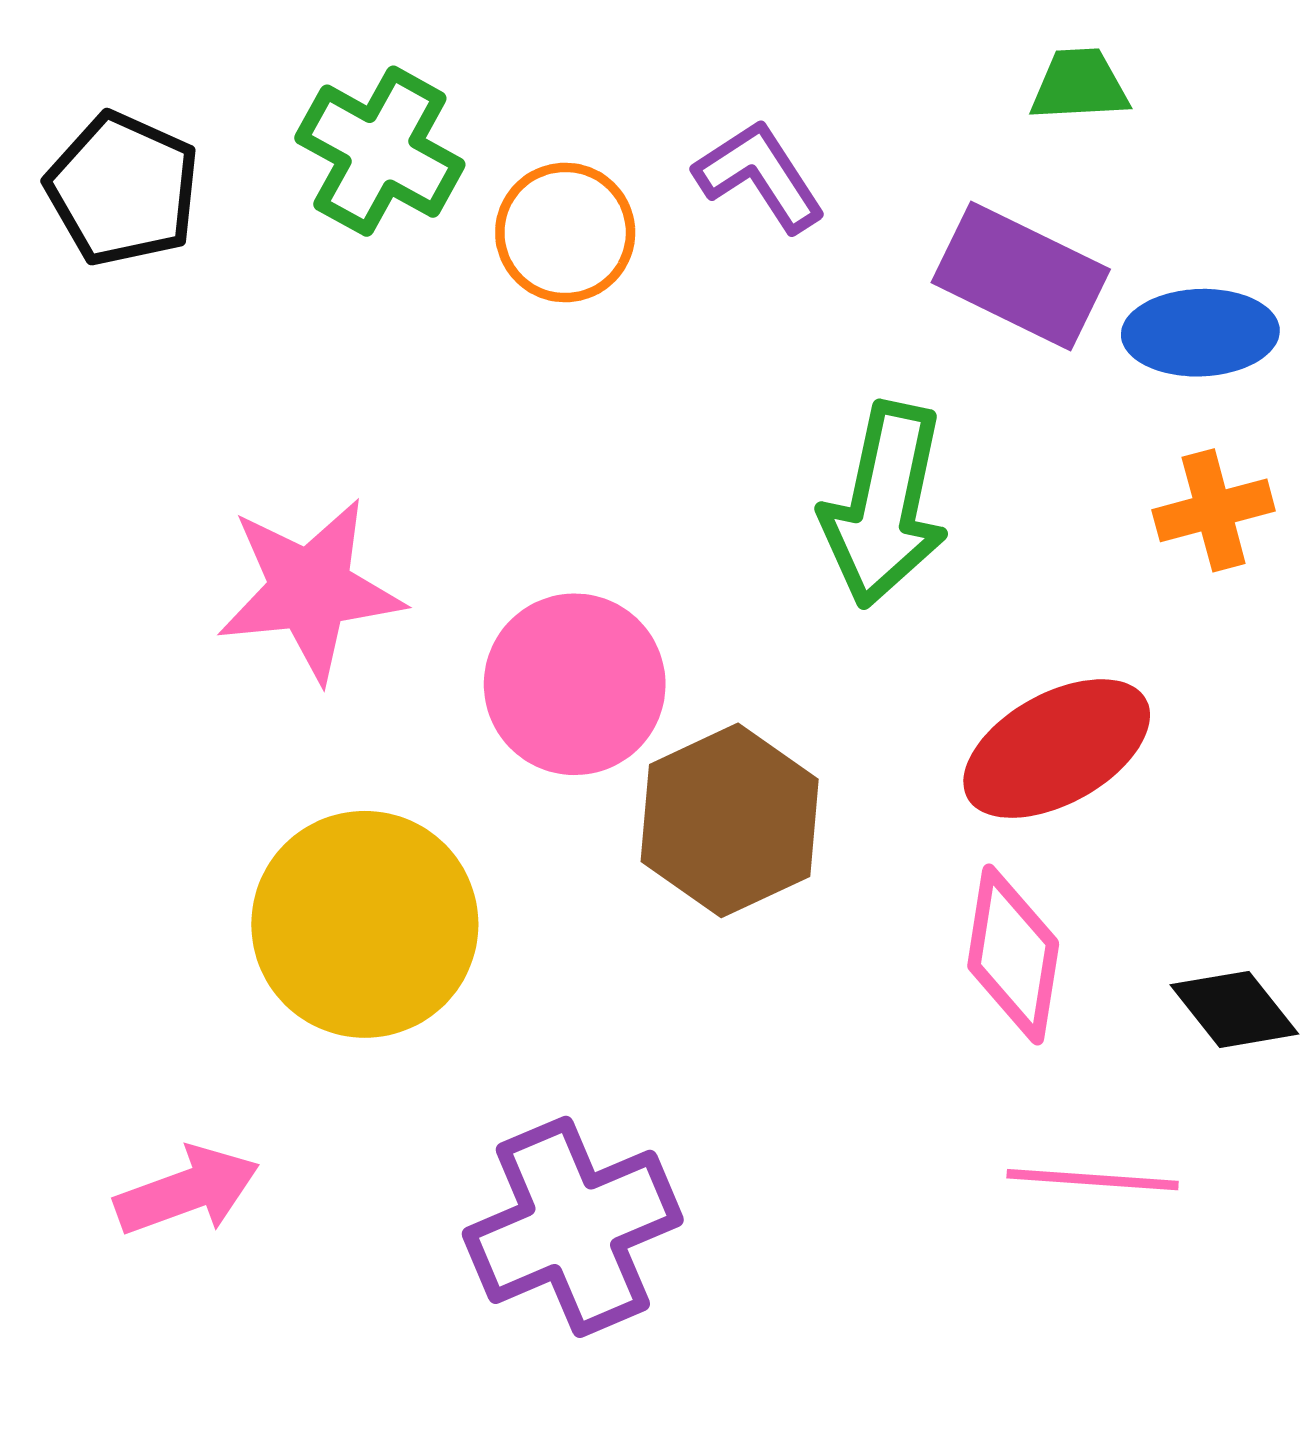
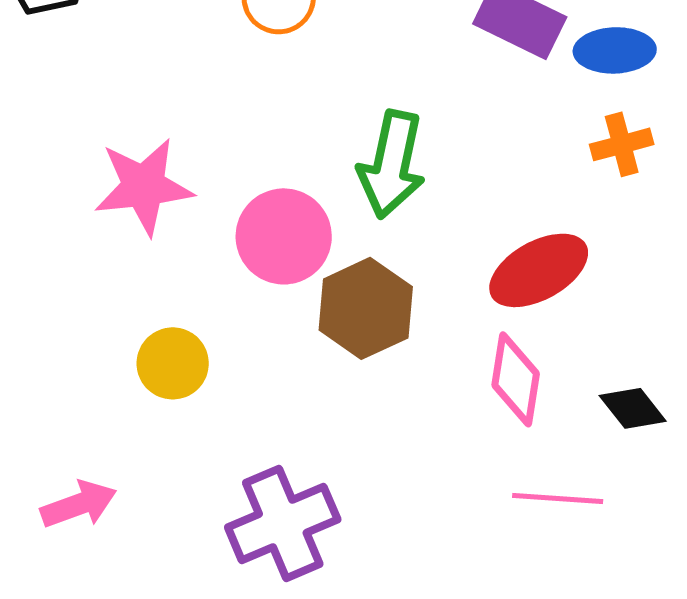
green arrow: (885, 505) -> (392, 164), moved
yellow circle: (365, 924) -> (173, 363), size x0.6

